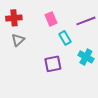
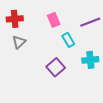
cyan cross: (86, 57) -> (90, 60), turned -35
purple square: (53, 64) -> (56, 67), turned -30

